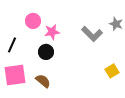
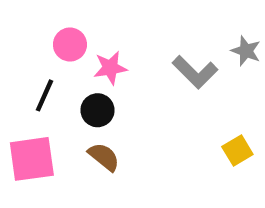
black line: (12, 45) -> (45, 95), moved
brown semicircle: (43, 81) -> (104, 157), moved

